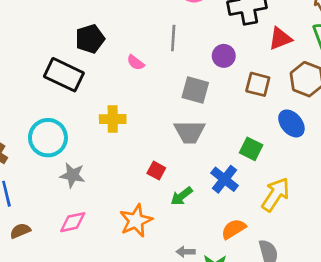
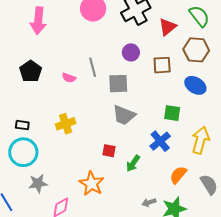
gray line: (173, 38) -> (93, 67), moved
black rectangle: (64, 75) -> (22, 125), moved, size x0.5
gray trapezoid: (190, 132) -> (124, 115), turned 40
gray star: (72, 175) -> (38, 183), moved
blue cross: (225, 179) -> (160, 141), turned 30
orange star: (136, 221) -> (92, 184), moved

